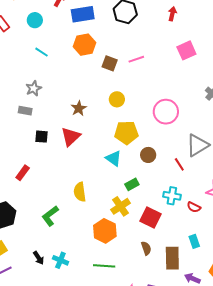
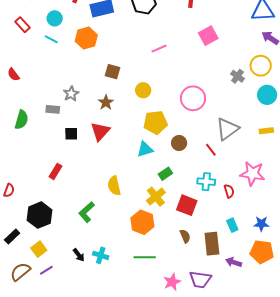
orange hexagon: (85, 45) -> (86, 38), moved
cyan line: (41, 52) -> (51, 39), moved
brown square: (110, 63) -> (113, 72), moved
gray star: (34, 88) -> (71, 94), moved
cyan triangle: (114, 158) -> (145, 149), turned -48
red semicircle: (194, 207) -> (229, 191), turned -128

